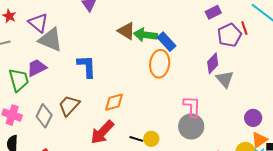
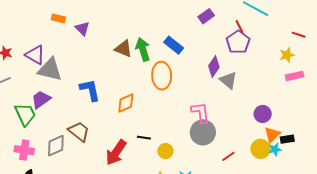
green arrow: (145, 35) -> (143, 49), turned 75
purple pentagon: (229, 35) -> (238, 42), moved
blue rectangle: (166, 42) -> (174, 45), moved
orange diamond: (114, 102) -> (126, 103), moved
brown trapezoid: (69, 106) -> (79, 131), turned 95
gray diamond: (44, 116) -> (56, 146), turned 50
black line: (136, 139) -> (144, 138), moved

